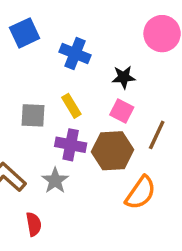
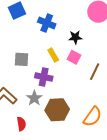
yellow rectangle: (71, 106) -> (53, 55), moved
brown hexagon: (113, 151) -> (57, 110), moved
orange semicircle: (140, 193) -> (93, 117), moved

